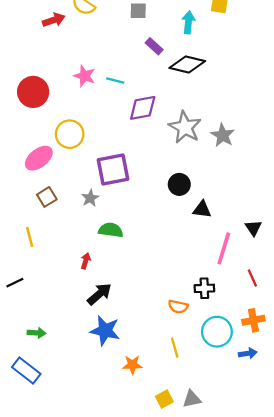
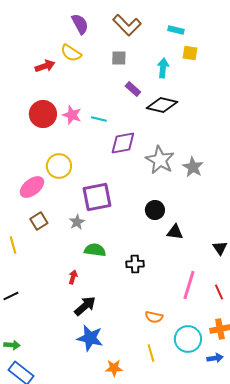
red circle: (33, 92) -> (43, 114), moved
yellow line: (30, 237) -> (13, 245), moved
pink line: (224, 248) -> (189, 285), moved
black cross: (204, 288) -> (135, 264), moved
green arrow: (37, 333) -> (12, 345), moved

